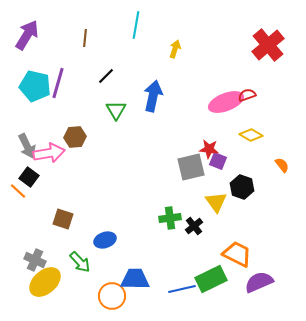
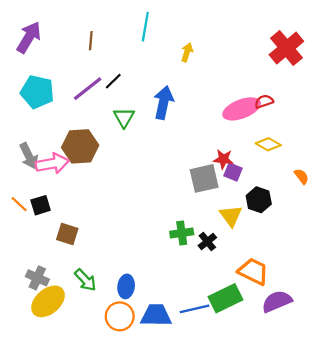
purple line: (58, 83) -> (88, 89), moved, turned 36
brown hexagon: (75, 137) -> (80, 146), size x1.5
black square: (29, 177) -> (41, 205), moved, turned 36
blue ellipse: (105, 240) -> (126, 286), moved, turned -65
blue trapezoid: (135, 279) -> (156, 315), moved

